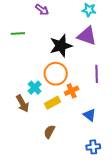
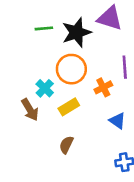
green line: (18, 34) -> (44, 28), moved
orange cross: (72, 91) -> (103, 87), moved

